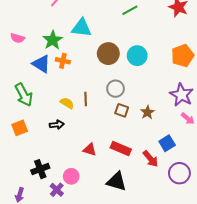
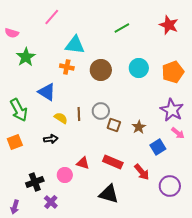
pink semicircle: (18, 38) -> (12, 33), moved
green star: (53, 40) -> (26, 57), moved
cyan circle: (137, 56) -> (139, 68), moved
orange cross: (63, 61) -> (67, 67), moved
blue triangle: (41, 64) -> (47, 92), moved
gray circle: (116, 89) -> (101, 111), moved
blue square: (167, 143) -> (158, 147), moved
pink circle: (71, 176) -> (65, 175), moved

